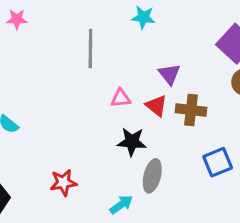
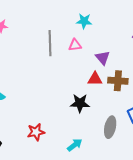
pink triangle: (121, 98) -> (75, 45), moved
red triangle: (156, 106) -> (95, 79), turned -35
gray ellipse: (152, 176) -> (110, 127), moved

